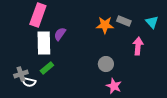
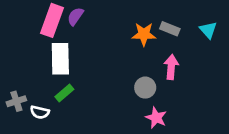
purple semicircle: (60, 34) -> (75, 16), moved
pink arrow: (138, 46) -> (171, 67), moved
gray cross: (21, 74) -> (16, 101), moved

